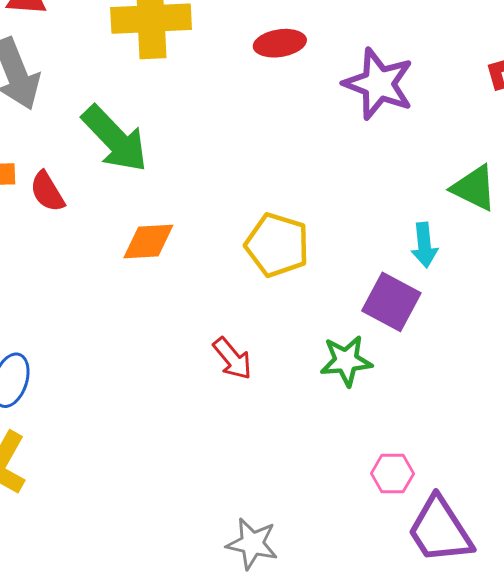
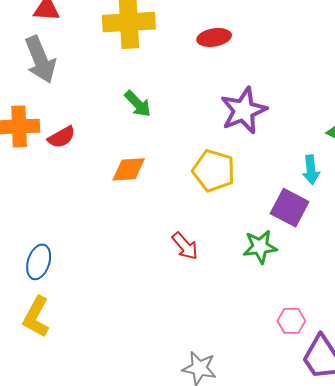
purple star: (379, 84) -> (244, 110), moved, turned 30
green arrow: (115, 139) -> (138, 104), moved, size x0.6
red semicircle: (47, 192) -> (62, 137), turned -88

